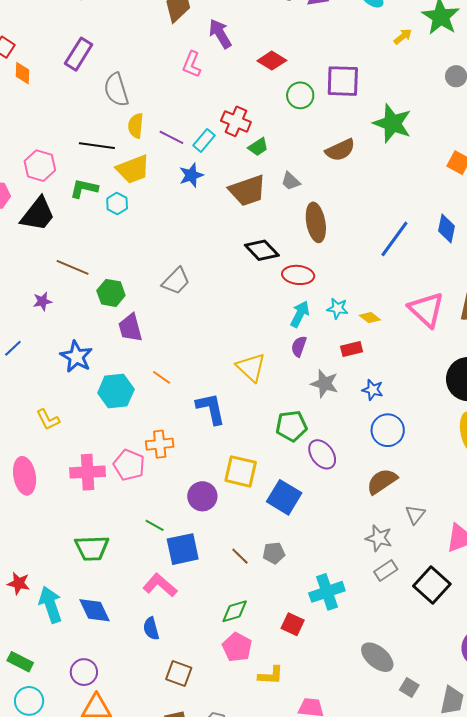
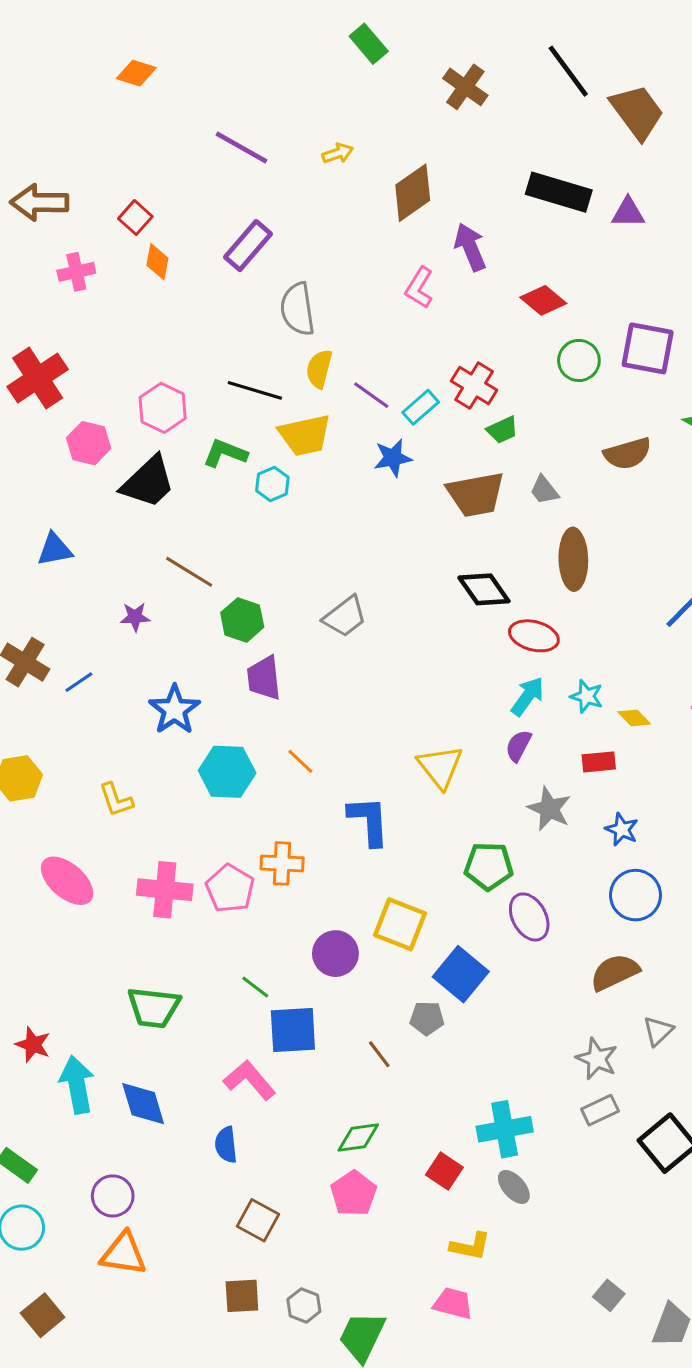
pink ellipse: (25, 476) -> (67, 881), turned -48
gray pentagon: (274, 553) -> (427, 1018), moved
gray ellipse: (377, 657) -> (514, 1187), moved, size x0.7
yellow L-shape: (271, 675) -> (470, 1246), moved

